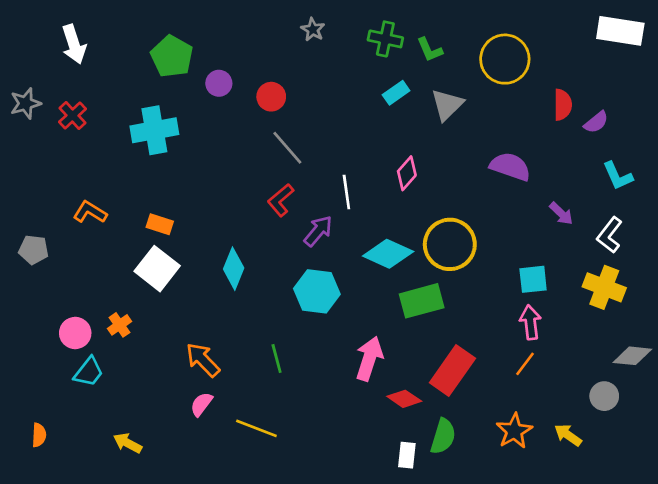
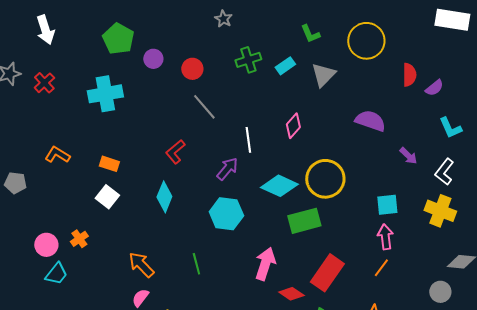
green cross: (385, 39) -> (248, 60), moved, turned -30
red L-shape: (281, 200) -> (175, 152), moved
white square: (157, 269) -> (107, 197), size x0.7

